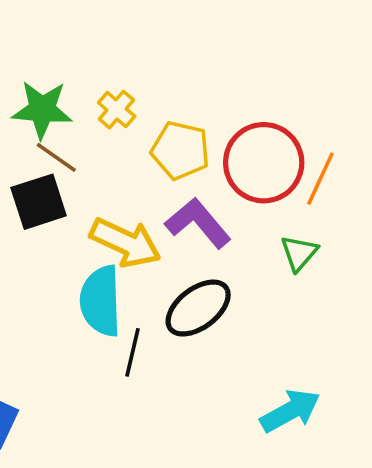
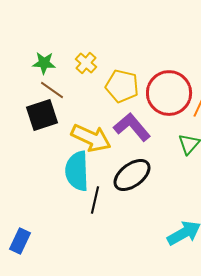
green star: (42, 110) -> (44, 63), size x0.7

